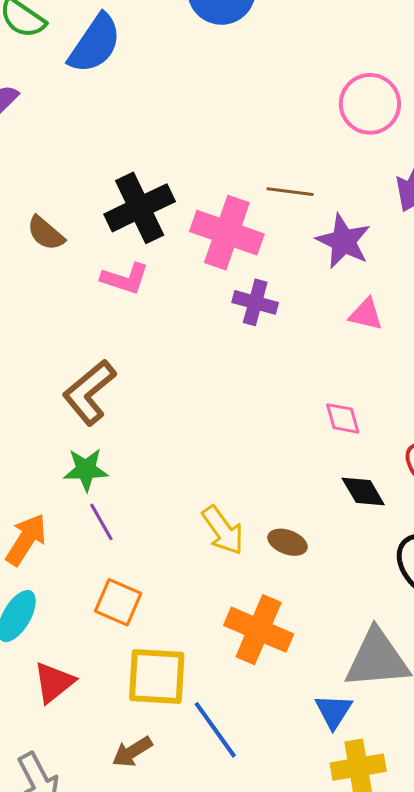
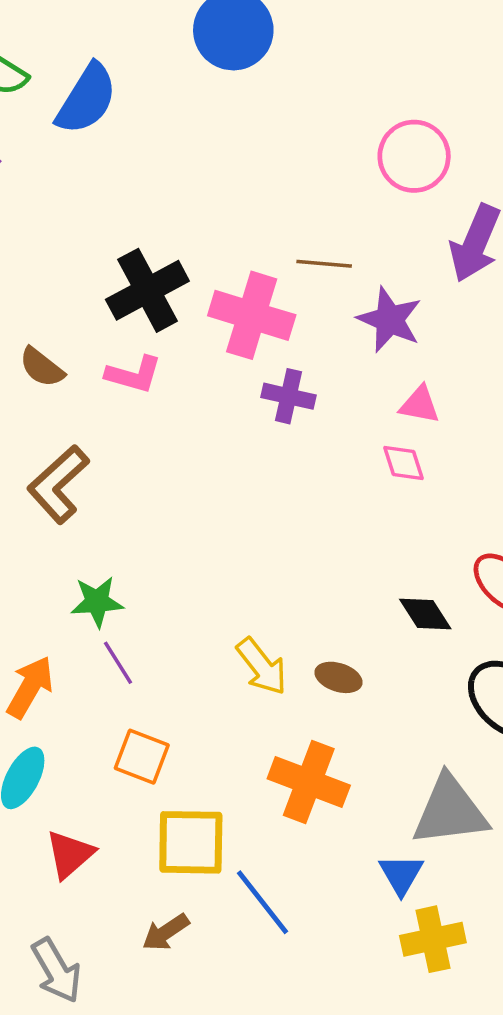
brown semicircle: (46, 233) -> (42, 367), moved
brown L-shape: (89, 392) -> (58, 484), moved
pink diamond: (343, 418) -> (404, 463), moved

